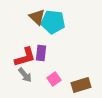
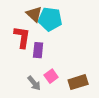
red L-shape: (25, 57) -> (22, 37), moved, turned -65
gray arrow: (25, 75) -> (34, 83), moved

